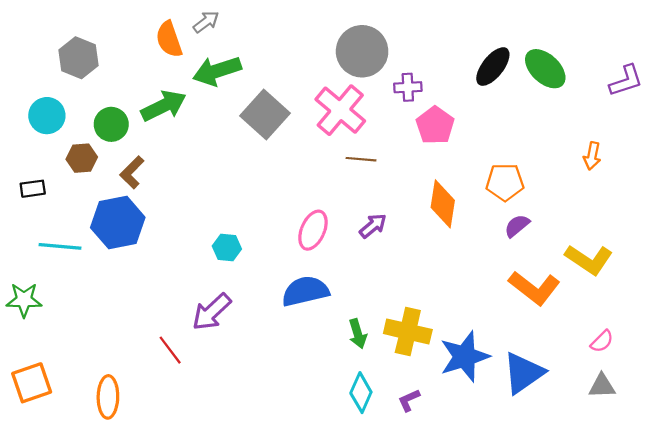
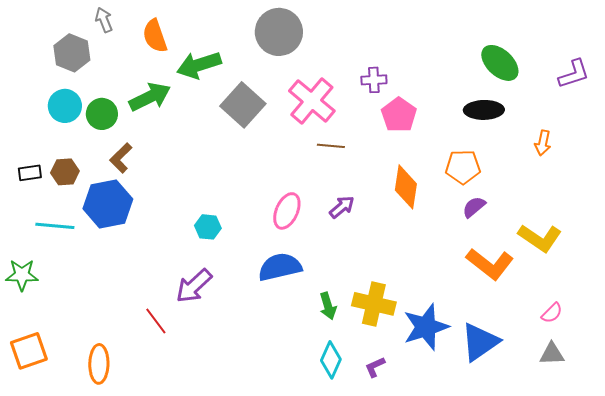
gray arrow: (206, 22) -> (104, 20), moved, turned -75
gray circle: (362, 51) -> (279, 32), moved
black ellipse: (493, 67) -> (484, 110), moved, turned 51
cyan circle: (47, 116) -> (65, 106), moved
brown hexagon: (82, 158) -> (65, 172), moved

